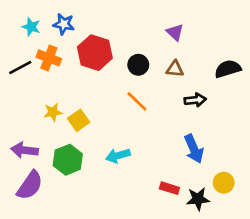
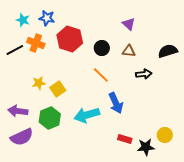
blue arrow: (194, 149) -> (116, 103), moved
cyan arrow: (118, 156) -> (87, 115), size x1.4
purple semicircle: (30, 185) -> (22, 137), turned 30

